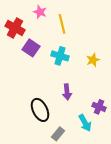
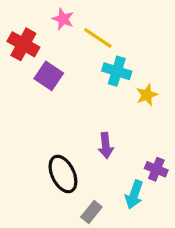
yellow line: (62, 24) -> (98, 38), turned -42
cyan cross: (60, 56) -> (117, 71), moved
cyan arrow: (85, 123) -> (134, 195), turned 48

